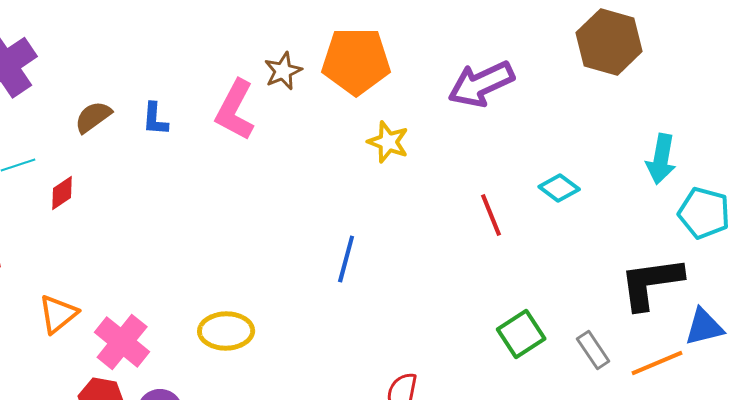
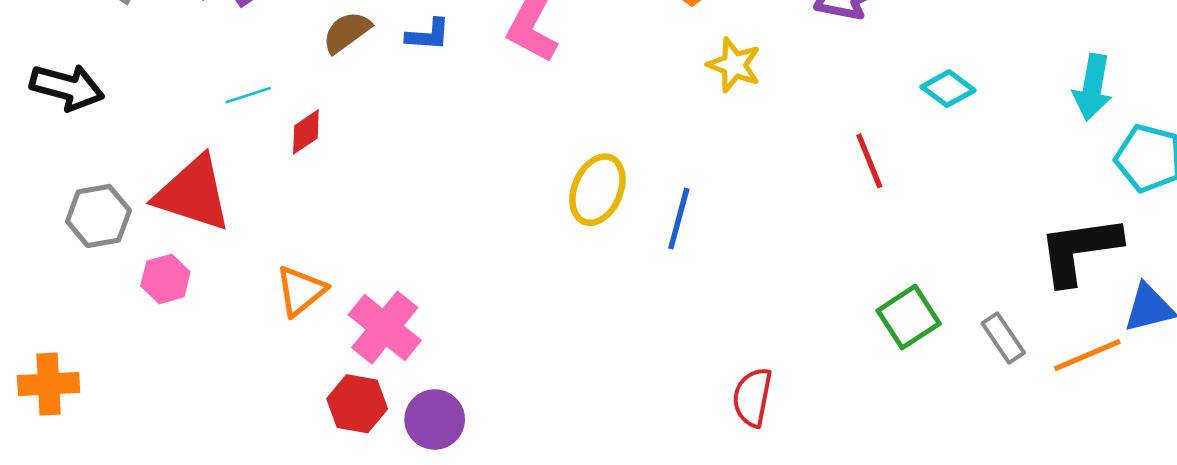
blue L-shape: (155, 119) -> (428, 35), turned -90
cyan diamond: (559, 188) -> (948, 89), moved
yellow ellipse: (226, 331) -> (597, 190), moved, turned -66

